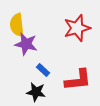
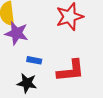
blue rectangle: (43, 70) -> (34, 60), turned -32

